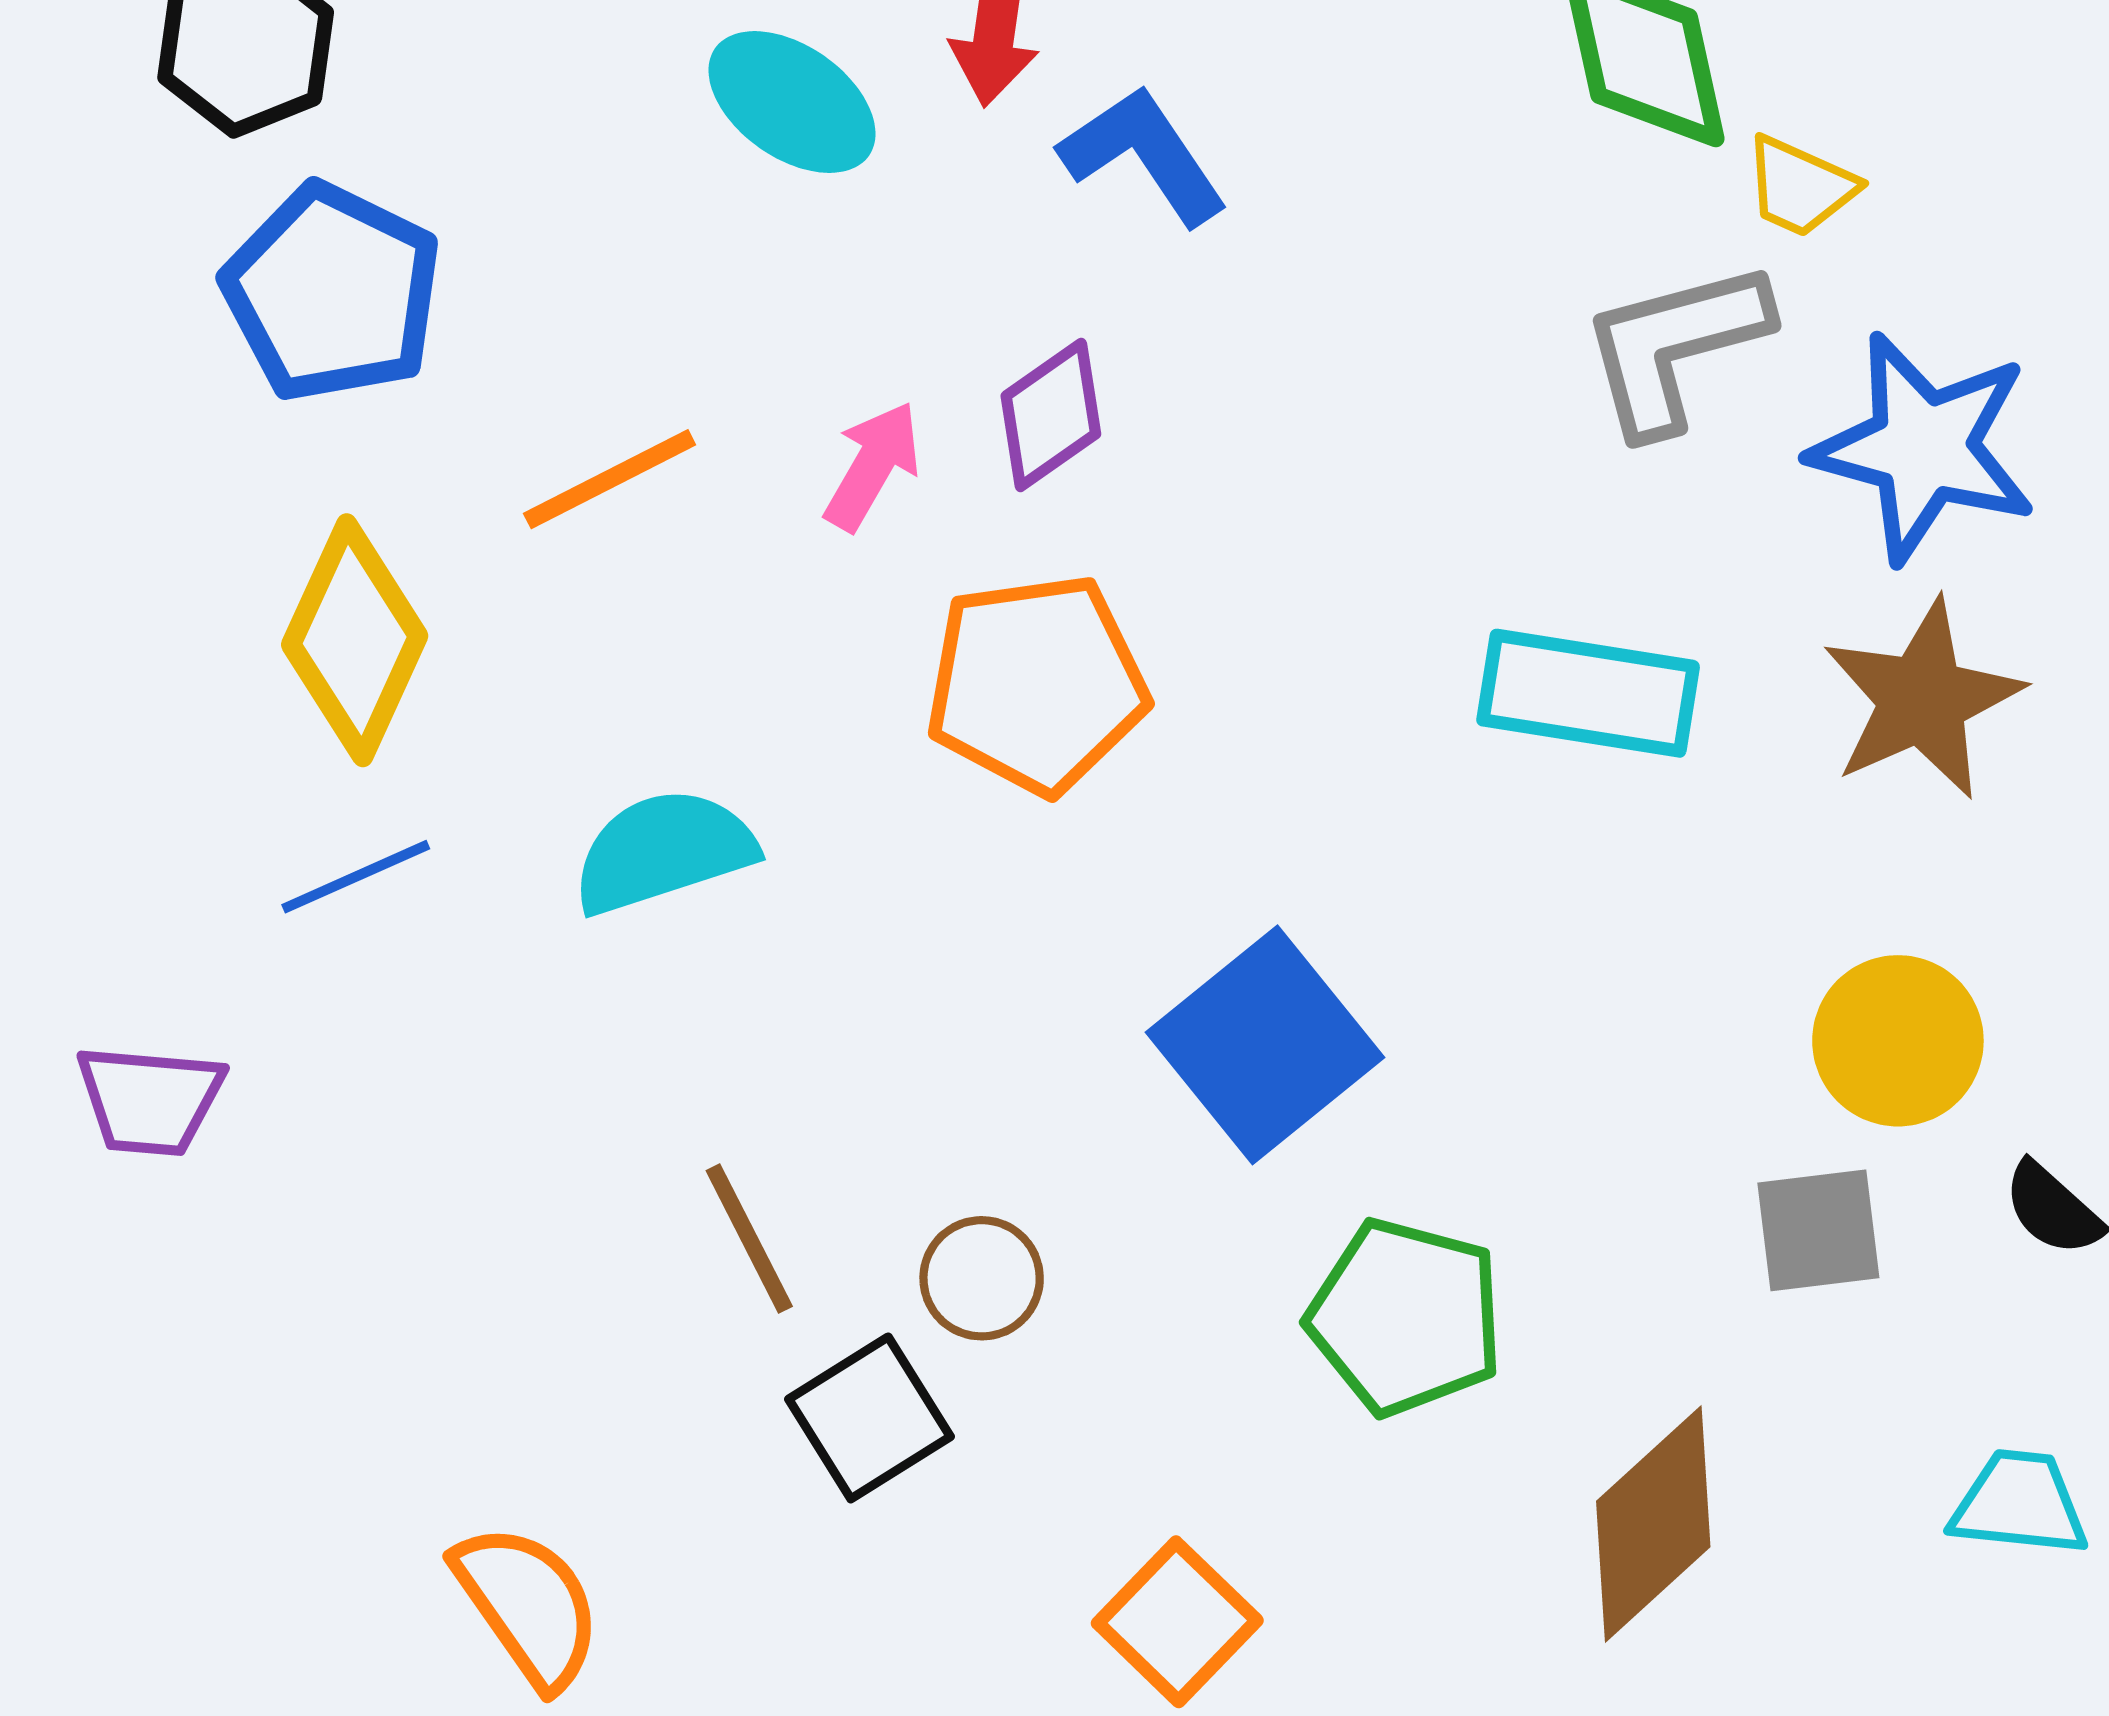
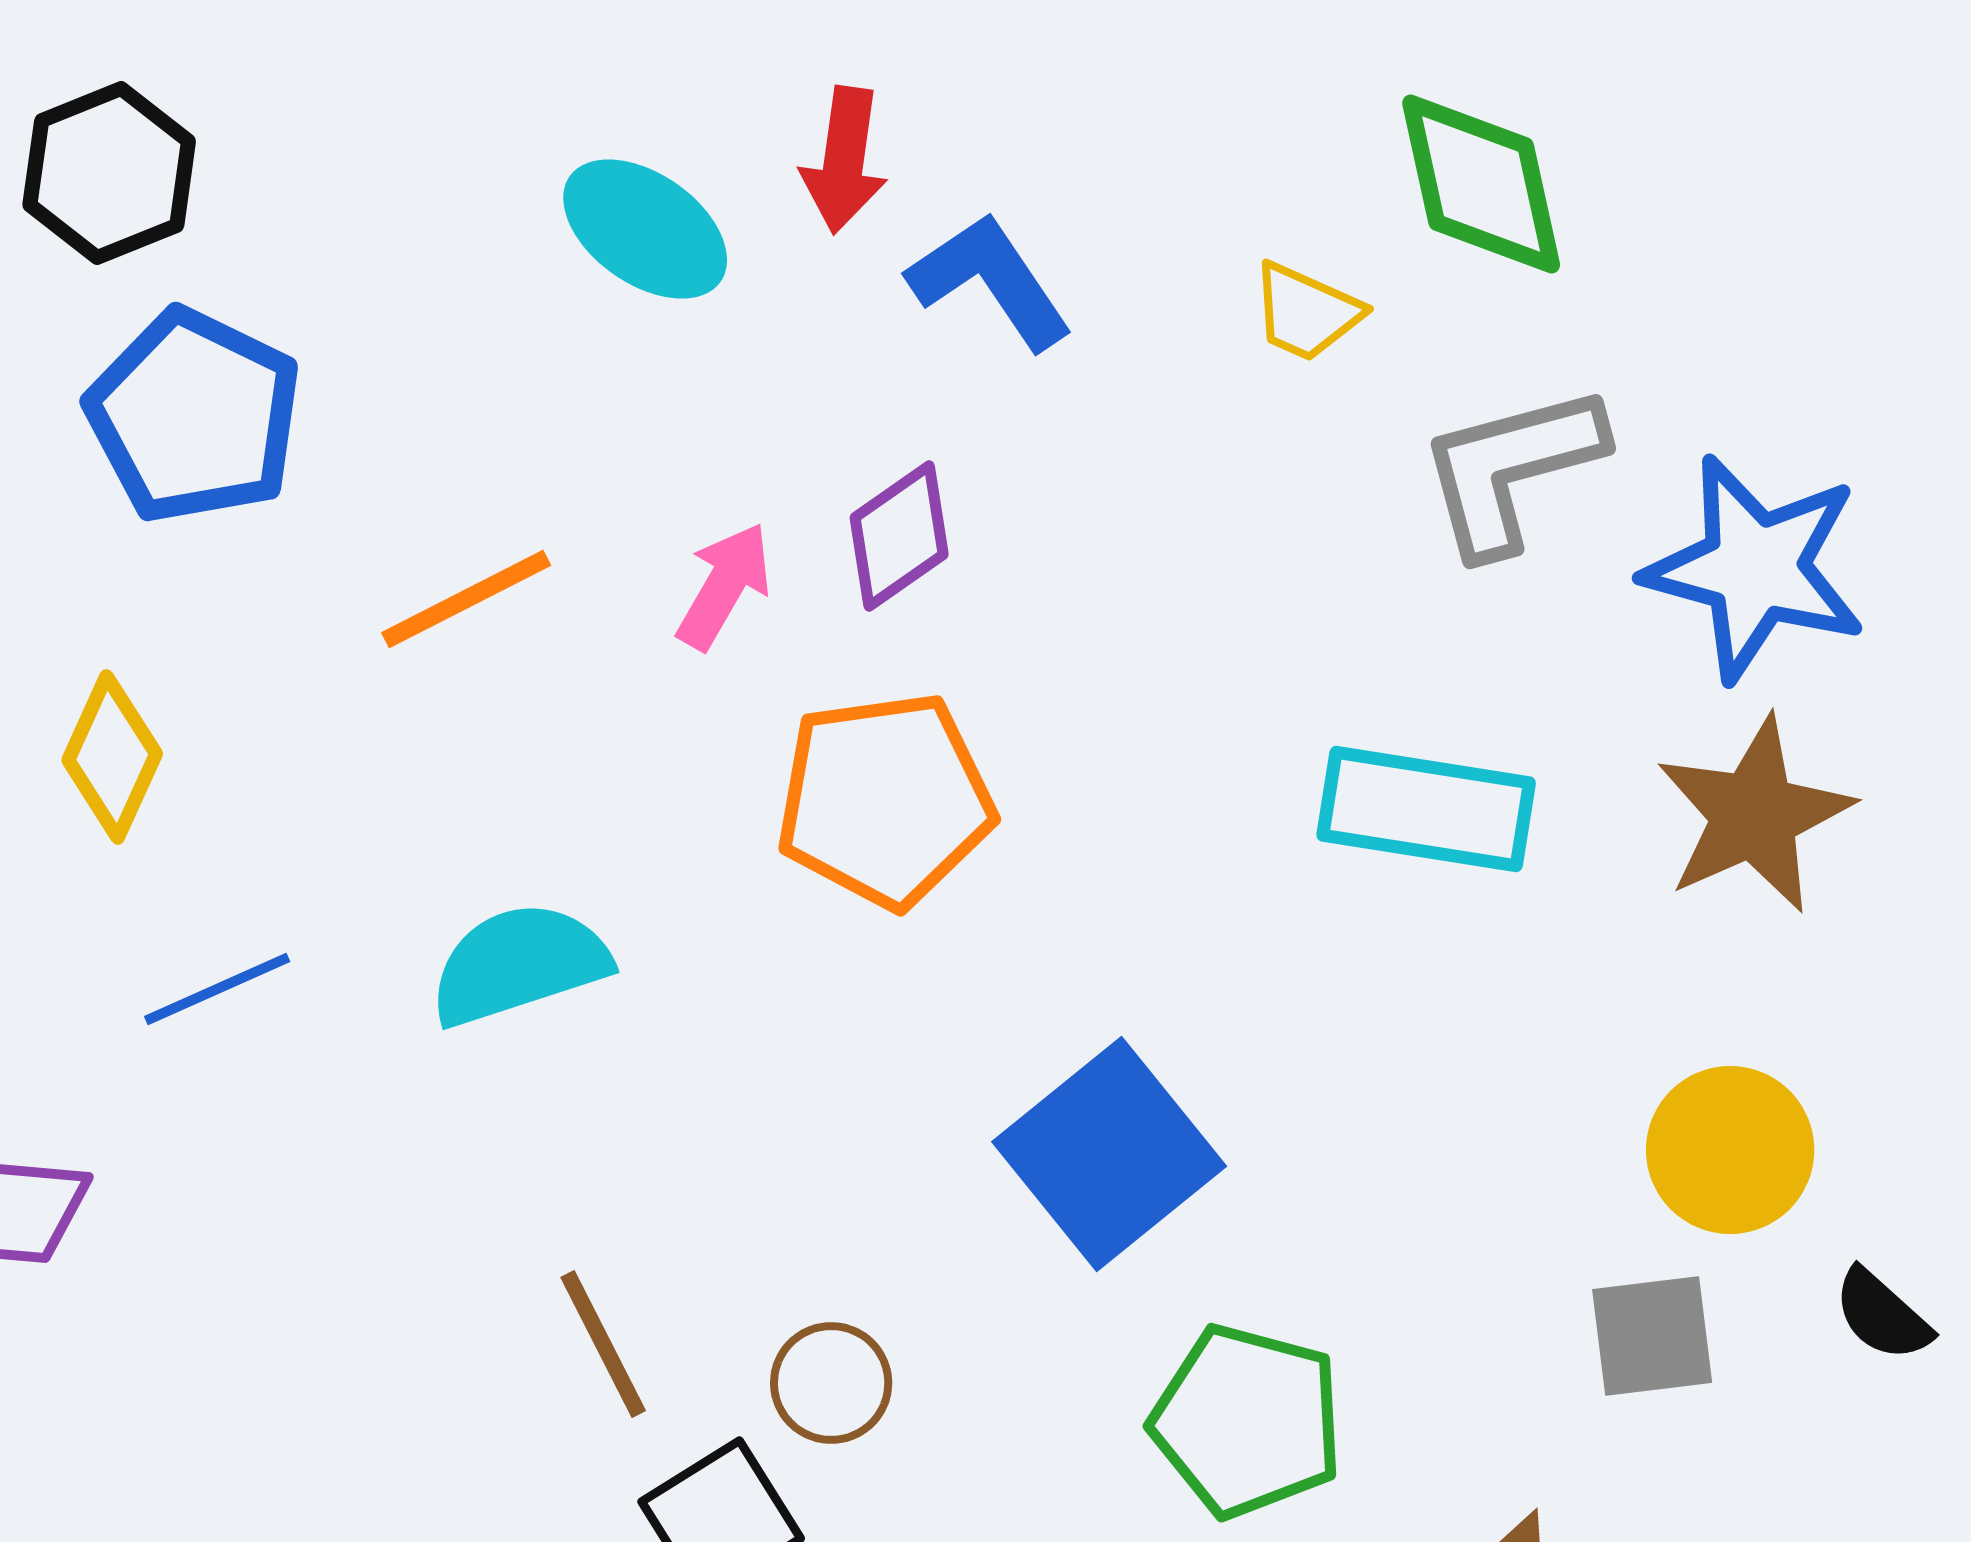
yellow trapezoid: (1800, 187) -> (1306, 312), moved
yellow diamond: (355, 640) -> (112, 757), moved, size x0.7

